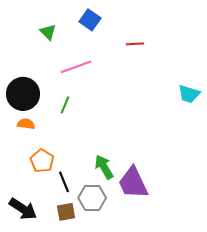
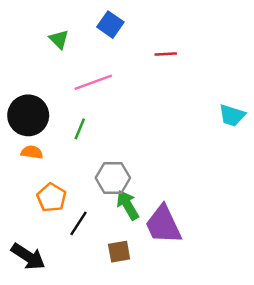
black line: (64, 182) -> (79, 223), turned 55
gray hexagon: (92, 198) -> (113, 178), moved
brown square: (66, 212) -> (119, 252), moved

